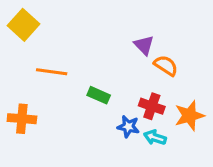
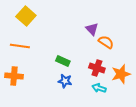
yellow square: (23, 25) -> (26, 16), moved
orange line: (52, 72) -> (20, 46), moved
blue star: (128, 127) -> (65, 81), moved

